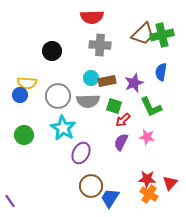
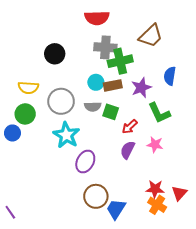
green cross: (162, 35) -> (120, 61), moved
blue circle: (20, 95) -> (12, 133), moved
gray semicircle: (88, 101) -> (93, 107), size x0.7
green square: (114, 106) -> (111, 112), moved
green circle: (24, 135) -> (25, 114), moved

